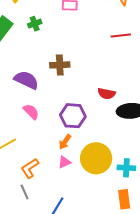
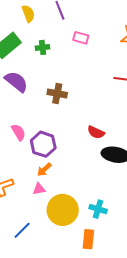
purple semicircle: (26, 80) -> (16, 82), moved
purple hexagon: (73, 116) -> (43, 144), moved
yellow circle: (96, 158) -> (63, 210), moved

